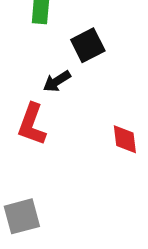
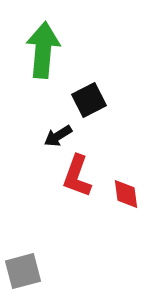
red L-shape: (32, 124) -> (77, 176), moved

